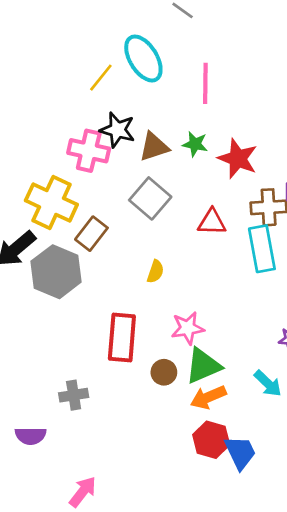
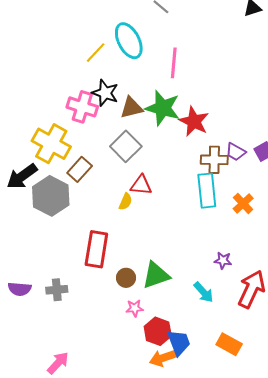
green star: (195, 144) -> (163, 108), size x1.8
red triangle: (212, 222) -> (141, 185), moved
pink star: (188, 328) -> (135, 308), moved, size x0.7
orange arrow: (208, 397) -> (163, 358), moved
purple semicircle: (31, 436) -> (20, 289), moved

